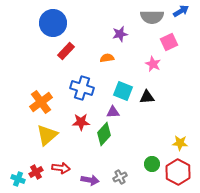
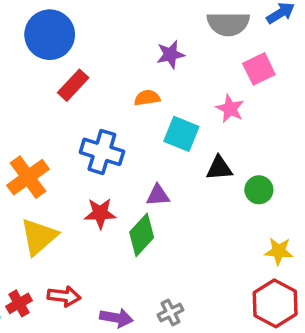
cyan square: (123, 91) -> (181, 134), moved
green circle: (152, 164) -> (259, 190), moved

